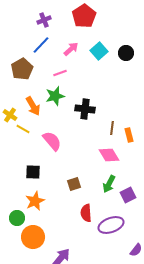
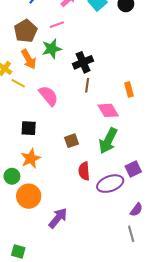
brown pentagon: (22, 69) -> (26, 31), moved
black cross: (85, 109) -> (83, 62), turned -30
brown line: (112, 128) -> (87, 85), moved
green arrow: (109, 184) -> (108, 141), size x1.4
purple square: (128, 195) -> (133, 169), moved

